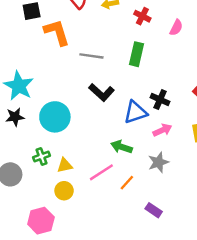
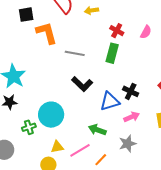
red cross: (142, 16) -> (117, 31), moved
cyan circle: (55, 117) -> (51, 115), moved
green cross: (42, 156) -> (29, 127), moved
yellow triangle: (65, 165) -> (57, 147), moved

